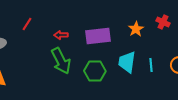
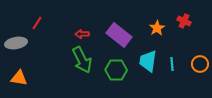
red line: (27, 24) -> (37, 23), moved
purple rectangle: (98, 36) -> (119, 35), turned 45

